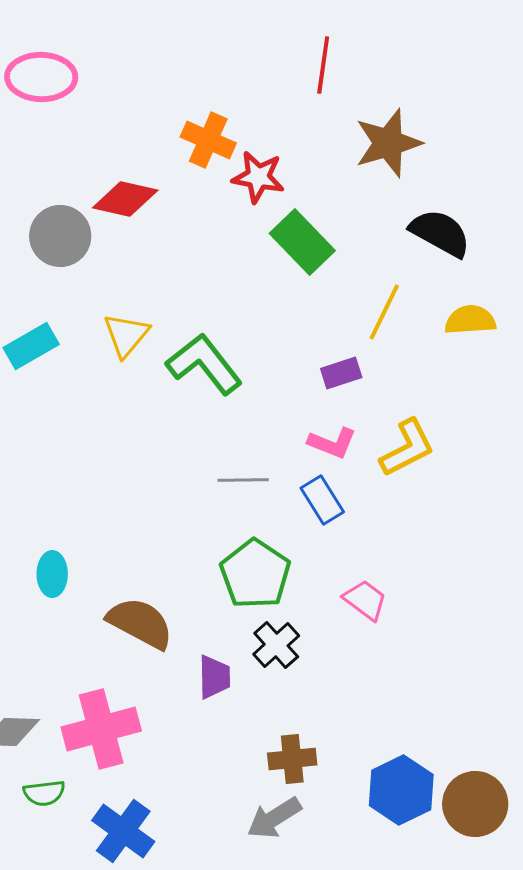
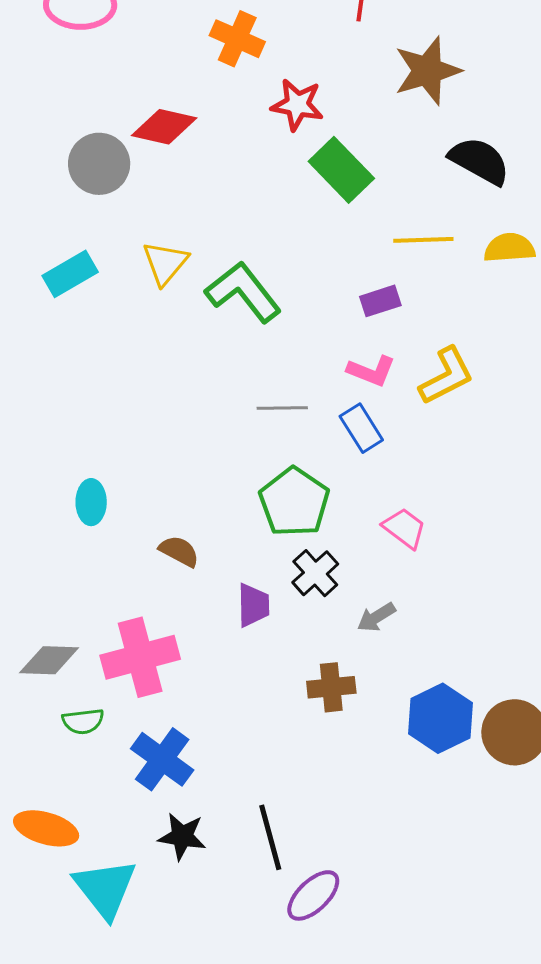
orange cross: (208, 140) -> (237, 39), moved
yellow line: (384, 312) -> (423, 240), turned 62
brown semicircle: (140, 623) -> (179, 551), size x0.6
gray arrow: (274, 818) -> (376, 617), moved, size x0.7

